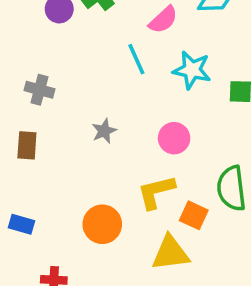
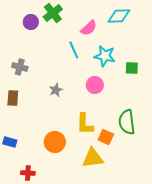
pink circle: (174, 138) -> (95, 85), moved
yellow L-shape: (156, 192) -> (85, 124), turned -75

